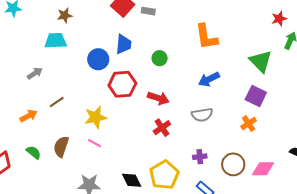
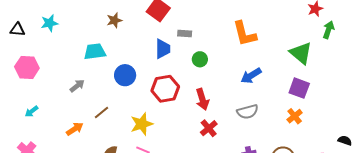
gray rectangle: (148, 11) -> (185, 33), moved
brown star: (65, 15) -> (114, 20), moved
blue circle: (98, 59) -> (125, 75), moved
red arrow: (158, 98) -> (202, 99), turned 60

